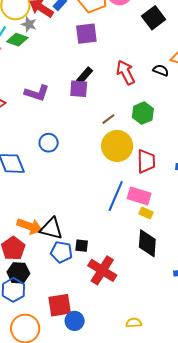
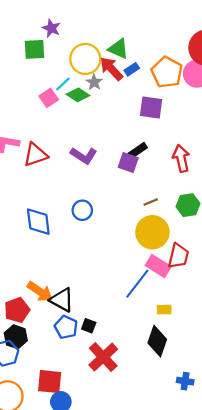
pink rectangle: (139, 196) -> (158, 266), moved
yellow rectangle: (146, 213) -> (164, 310), turned -40

